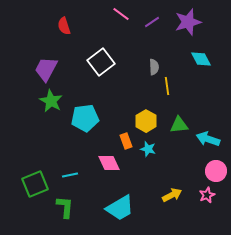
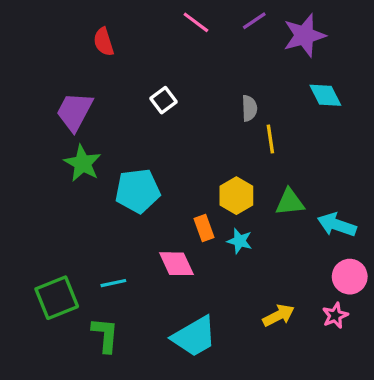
purple line: (152, 22) -> (254, 21), moved
white square: (101, 62) -> (164, 100), size x0.6

